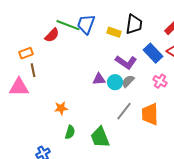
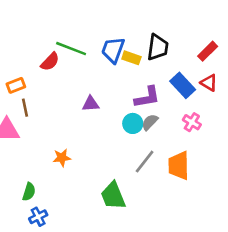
blue trapezoid: (86, 24) -> (113, 50), moved
purple L-shape: (126, 62) -> (147, 97), turned -45
purple triangle: (99, 79) -> (91, 104), moved
green semicircle: (70, 132) -> (29, 192), moved

